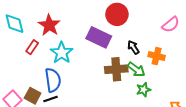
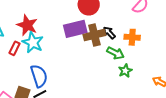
purple rectangle: (99, 37) -> (75, 29), turned -30
cyan star: (62, 53) -> (33, 42), moved
brown cross: (116, 69) -> (94, 35), moved

